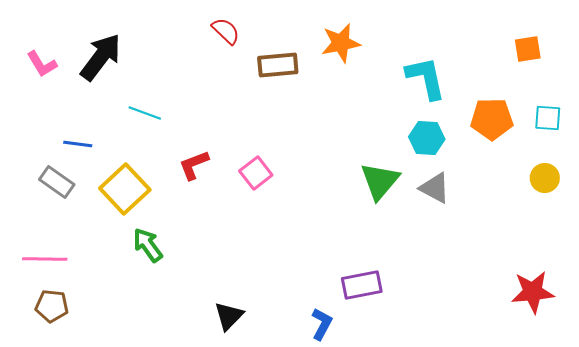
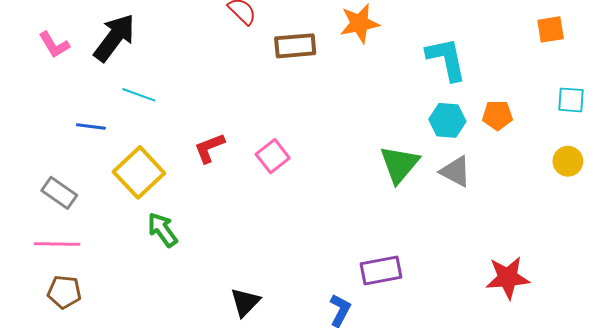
cyan line: (145, 113) -> (139, 95), moved
orange pentagon: (492, 119) -> (497, 115), moved, size x0.7
gray rectangle: (57, 182) -> (59, 193), moved
red star: (533, 292) -> (508, 278), moved

